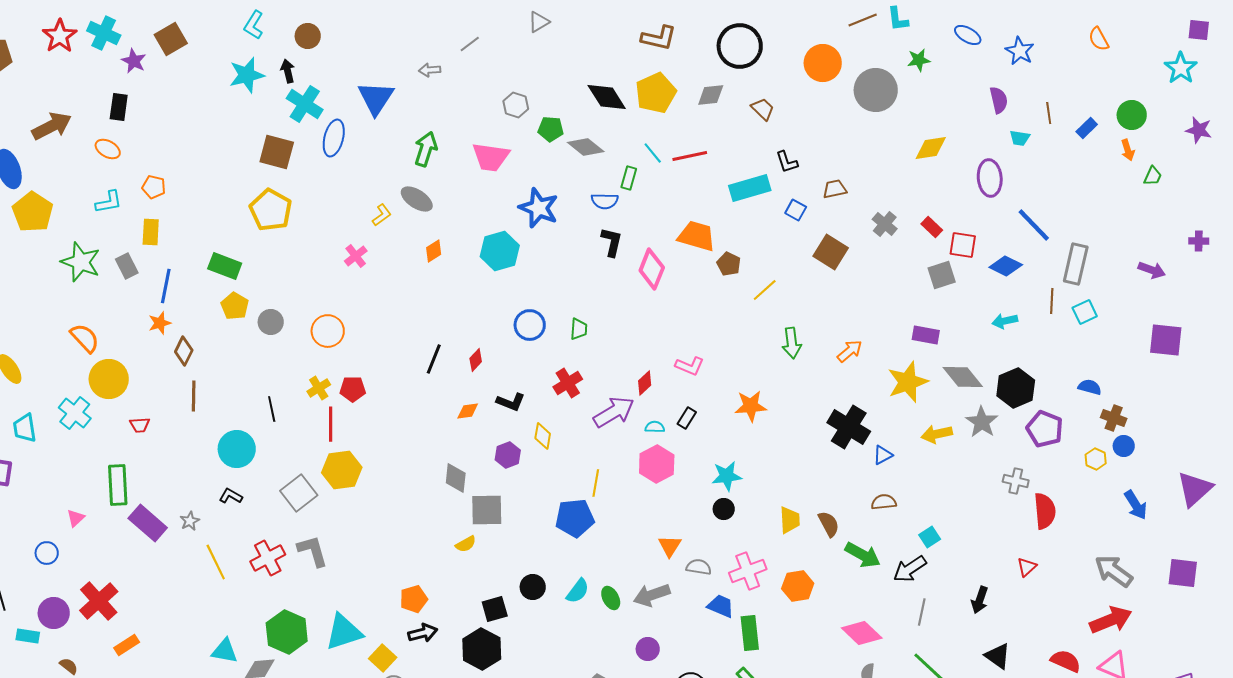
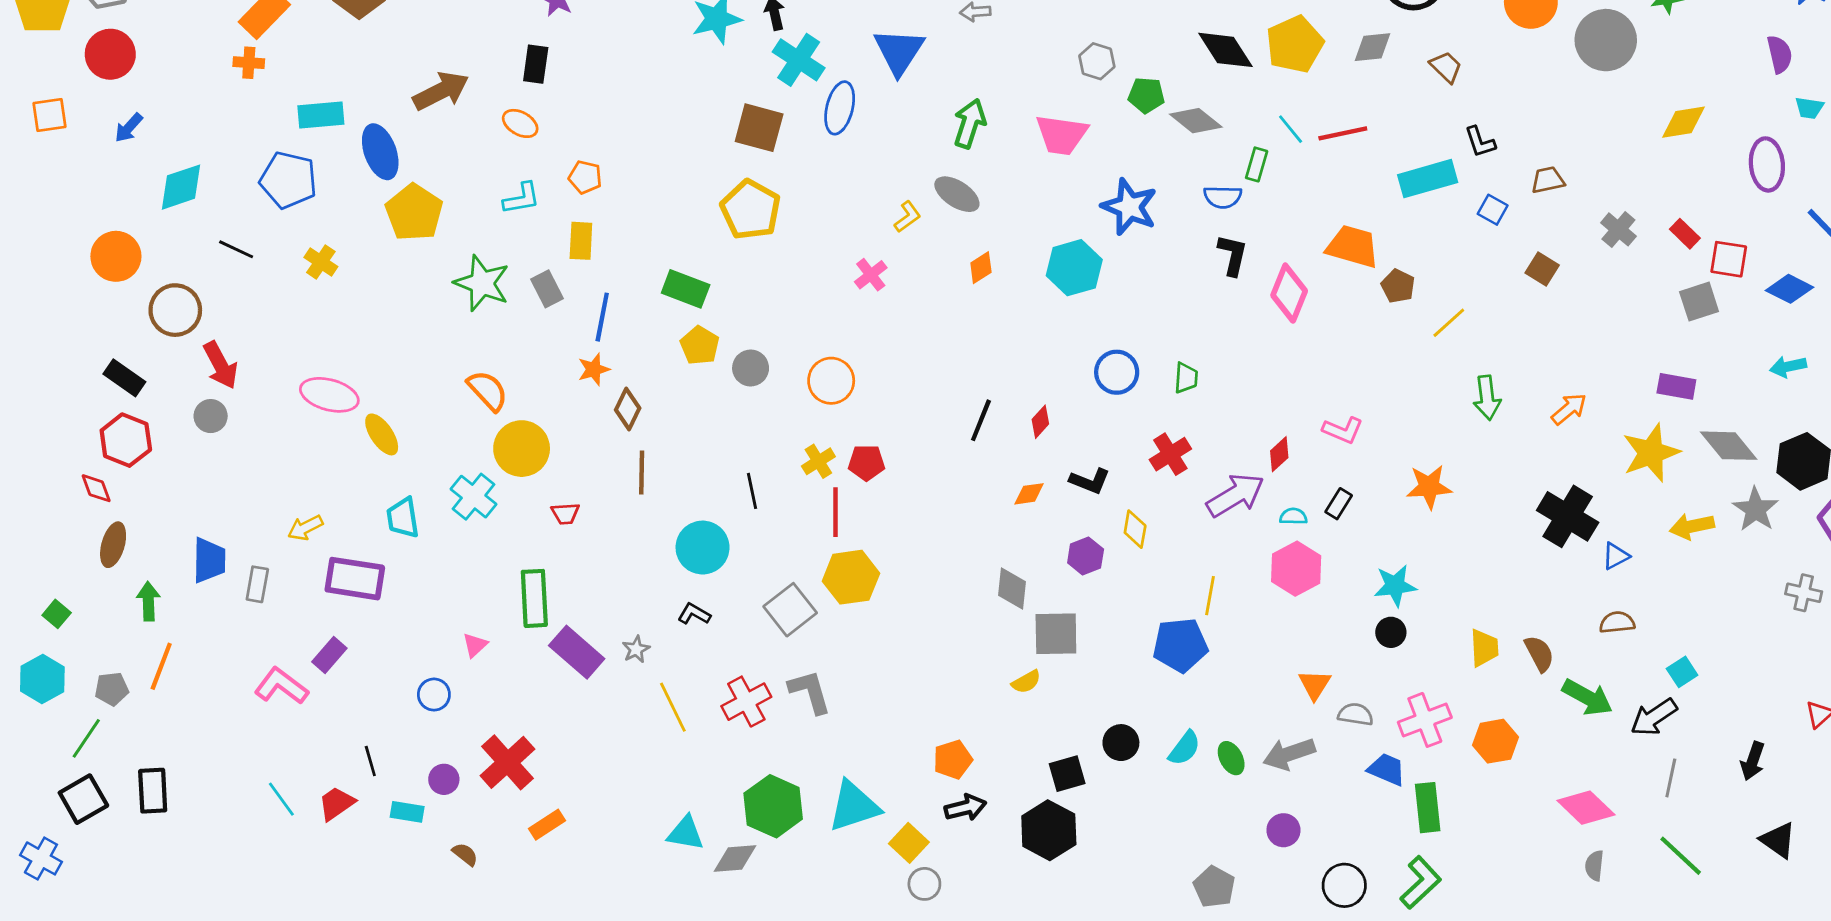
brown square: (831, 252) -> (1542, 269), size x0.7
purple circle: (54, 613) -> (444, 779), size x0.7

